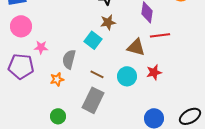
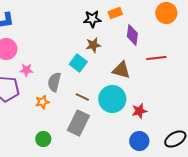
red line: (160, 35) -> (156, 58), moved
red star: (154, 72) -> (139, 111), moved
cyan circle: (127, 76) -> (112, 99), size x1.4

